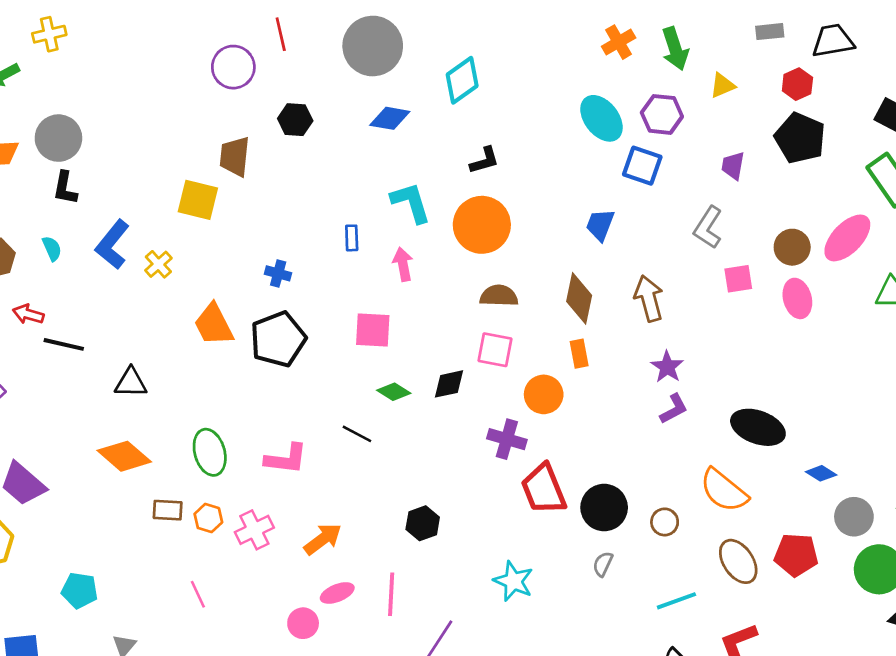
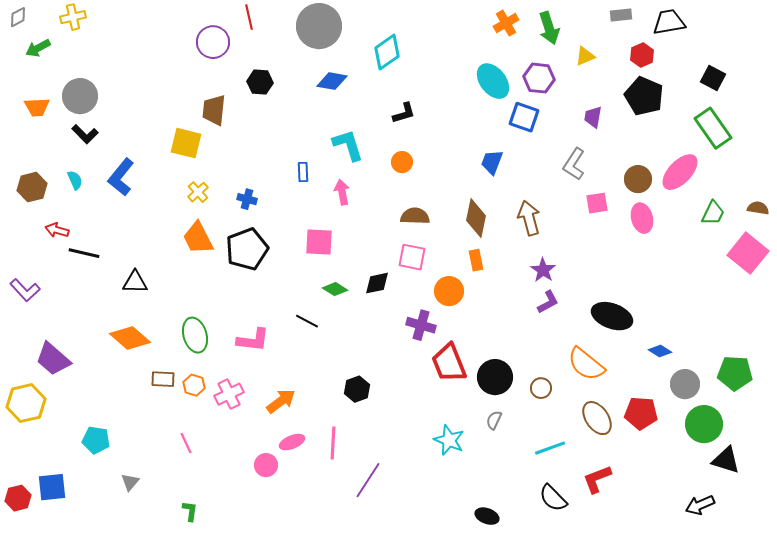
black L-shape: (65, 188) -> (85, 134), turned -56
orange circle: (482, 225) -> (402, 162), size x0.5
yellow cross: (158, 264) -> (198, 192), moved
cyan star: (513, 581) -> (449, 440), moved

